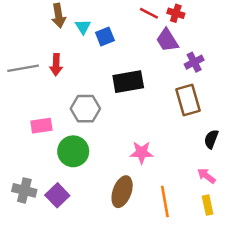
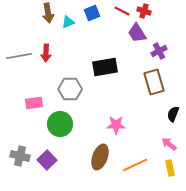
cyan triangle: (83, 27) -> (68, 22), turned 40
blue square: (105, 36) -> (92, 13), moved
orange line: (165, 201) -> (135, 165), turned 75

